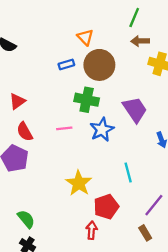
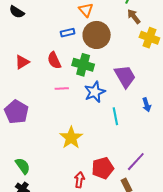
brown arrow: (140, 41) -> (134, 17), turned 49
red semicircle: (25, 132) -> (54, 60), moved
cyan line: (128, 172) -> (115, 116), moved
red pentagon: (106, 207) -> (103, 168), moved

